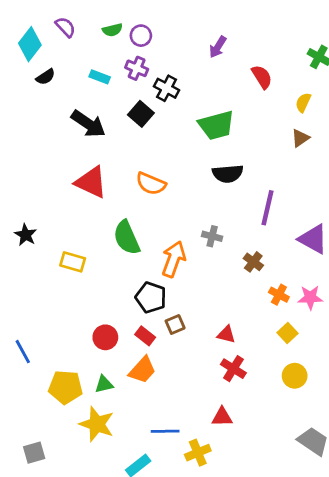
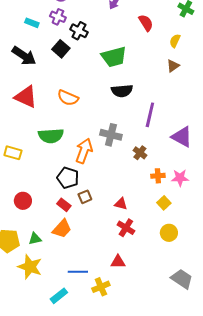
gray cross: (212, 236) -> (111, 135), size x1.5
green semicircle: (127, 238) -> (51, 136), turned -70
orange cross: (279, 295) -> (158, 176), turned -32
red circle: (105, 337) -> (23, 201), moved

